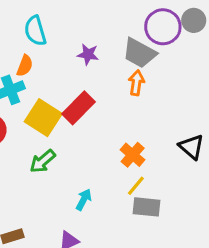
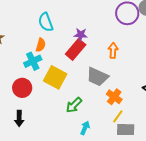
gray trapezoid: (139, 53) -> (97, 77), moved
red rectangle: (79, 108) -> (76, 49), moved
green arrow: (43, 161) -> (74, 105), moved

